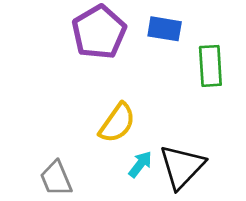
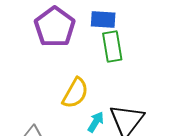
green rectangle: (210, 66) -> (112, 47), moved

